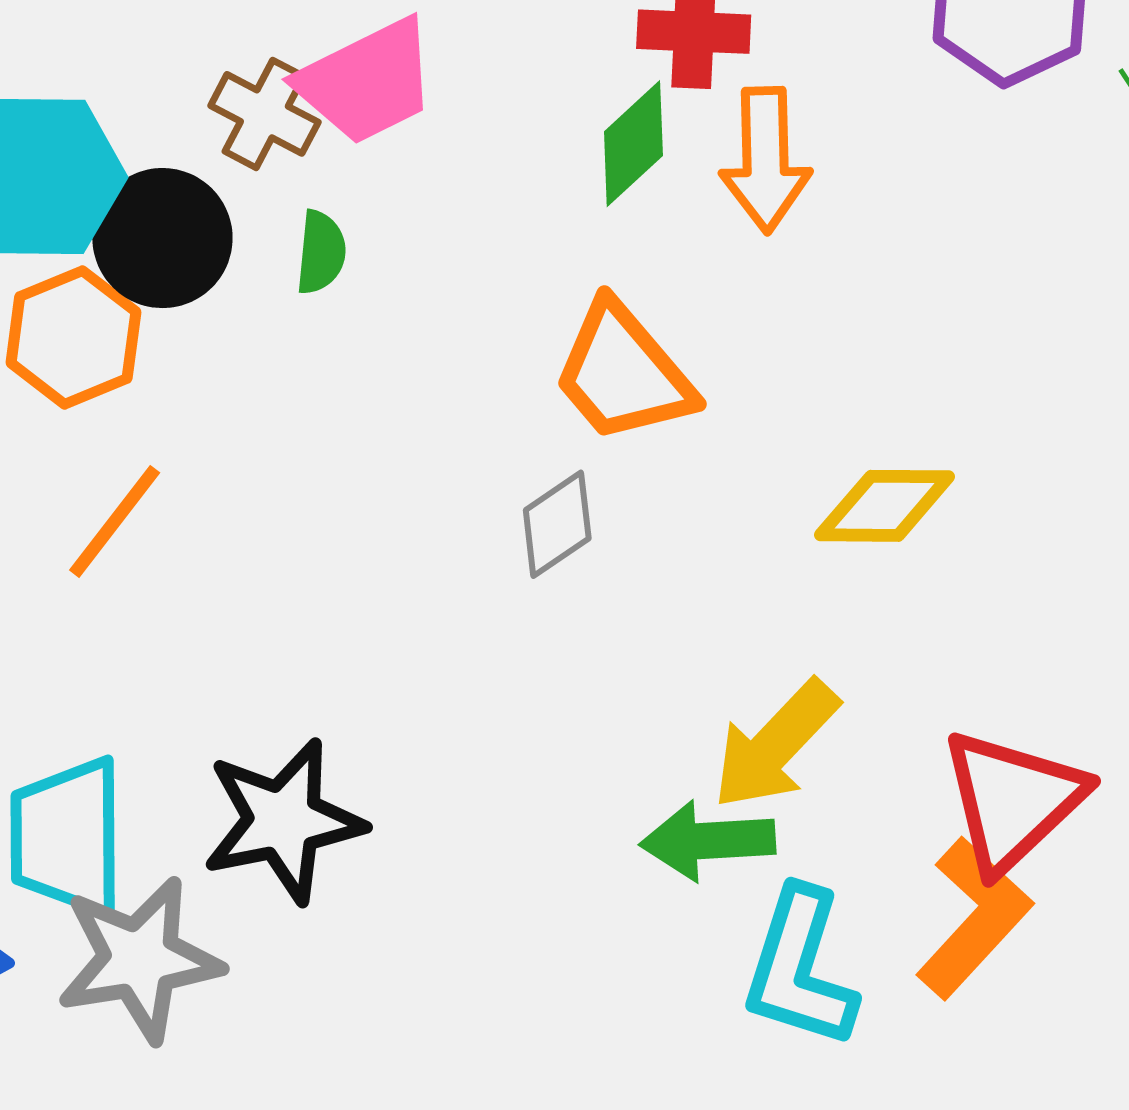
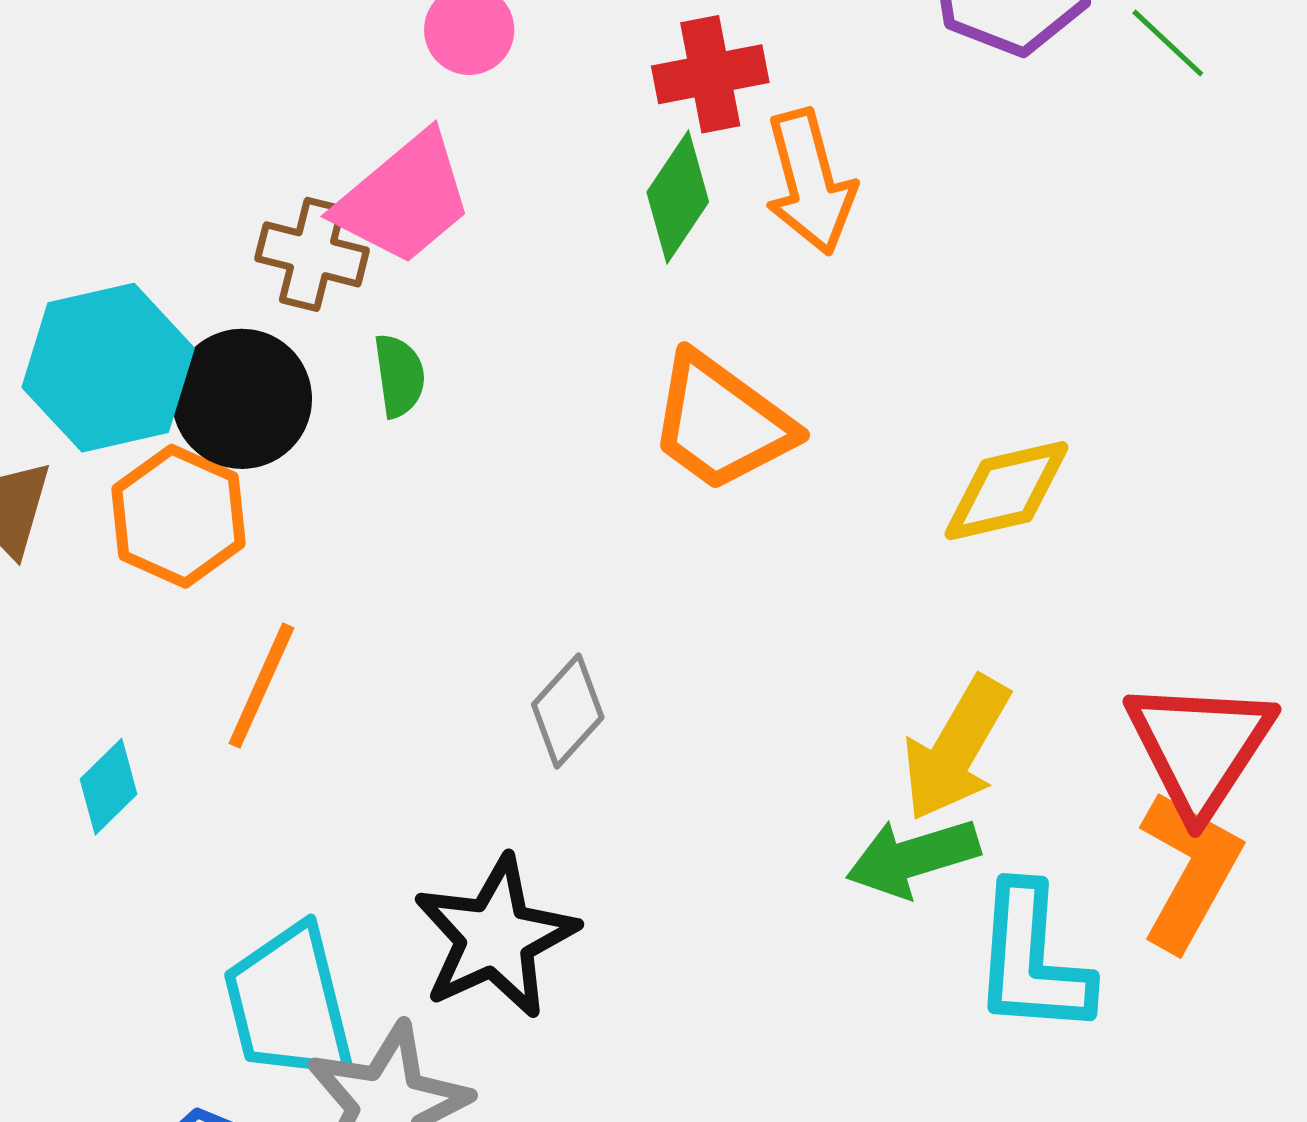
gray diamond: (557, 524) -> (568, 711), moved

